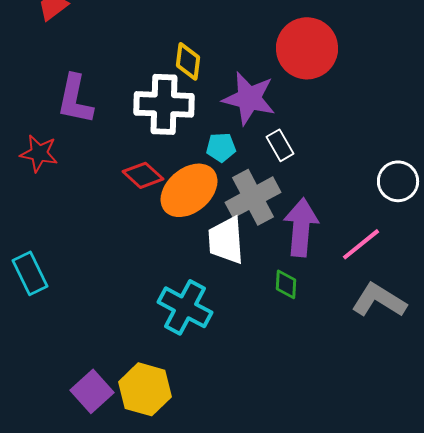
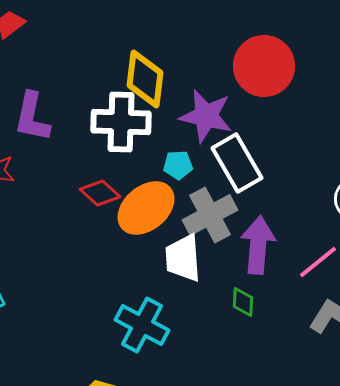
yellow diamond: (188, 61) -> (145, 79), size x1.5
white rectangle: (280, 145) -> (237, 163), size x1.8

